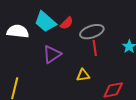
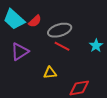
red line: (95, 48) -> (62, 46), turned -56

